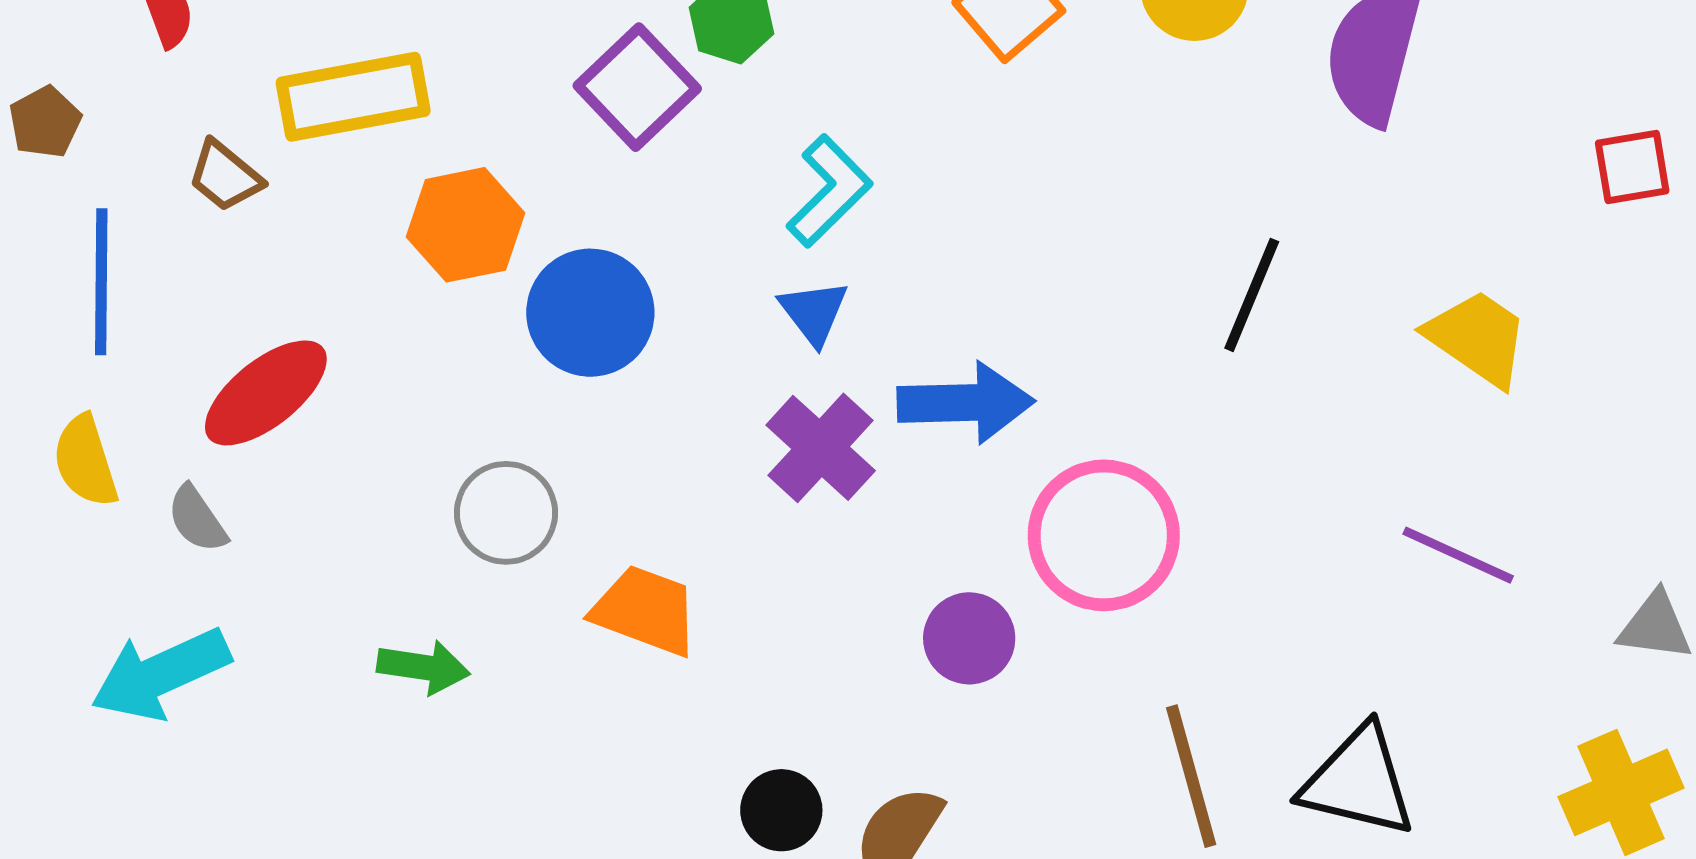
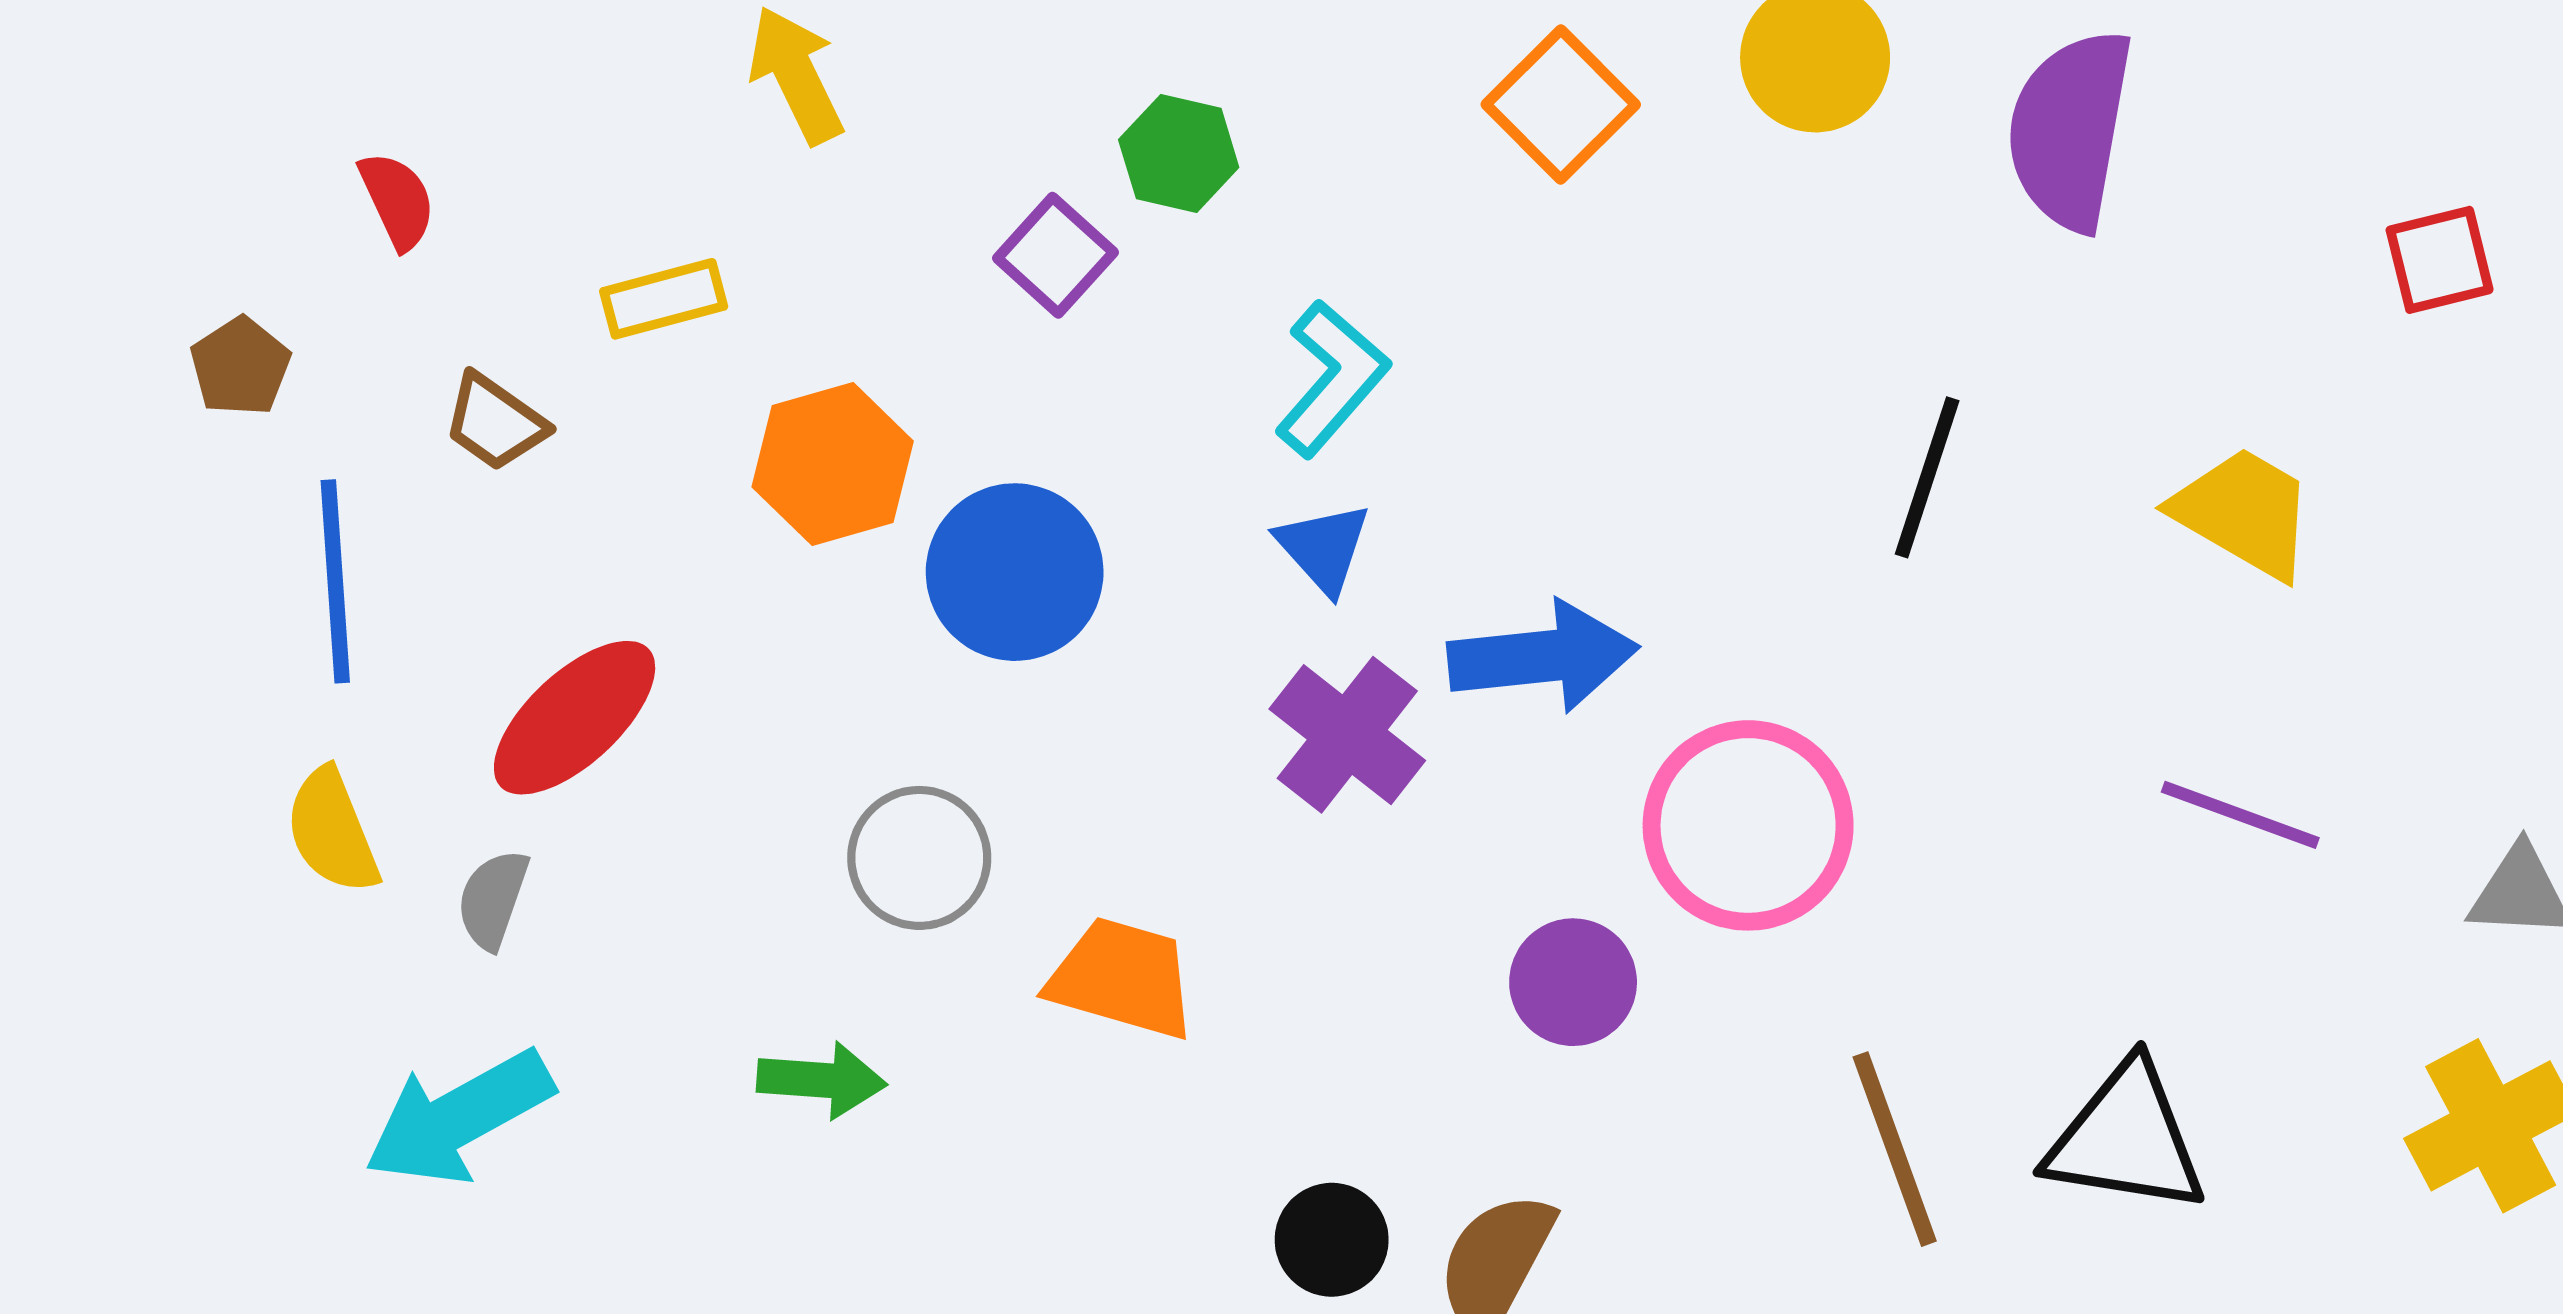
purple square: (637, 87) -> (1055, 255), size x0.7
yellow rectangle: (353, 97) -> (664, 299), size x0.6
gray semicircle: (197, 519) -> (493, 899), turned 58

